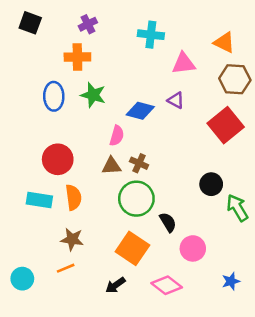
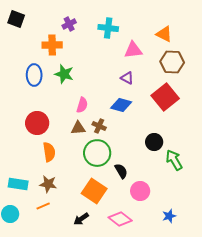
purple cross: (88, 24) -> (69, 24), moved
blue diamond: (140, 111) -> (121, 105), moved
cyan rectangle: (39, 200) -> (18, 184), moved

